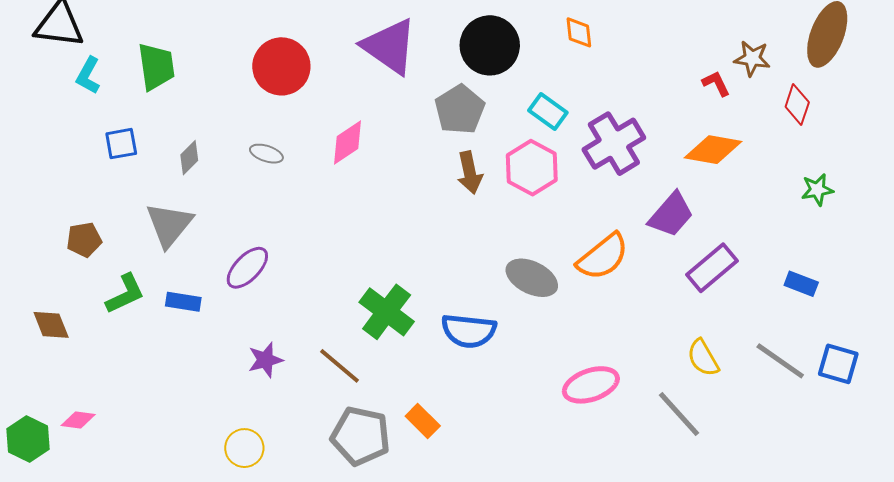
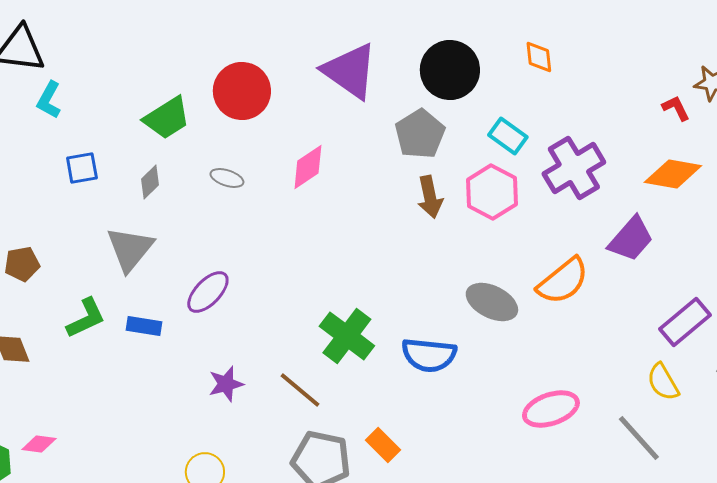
green trapezoid: (156, 66) -> (167, 118), moved, turned 66
brown pentagon: (84, 240) -> (22, 264), moved
purple rectangle: (712, 268) -> (685, 322), moved

